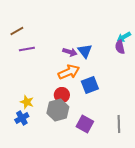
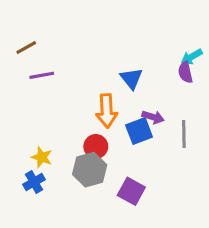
purple arrow: (70, 52) -> (153, 117), moved
orange arrow: (69, 72) -> (107, 111), turned 110
gray line: (119, 124) -> (184, 134), moved

